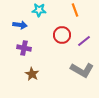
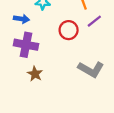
purple line: (84, 41) -> (94, 21), moved
purple cross: (24, 48) -> (26, 45), size x1.5

